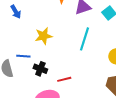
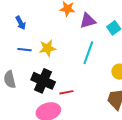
blue line: (23, 56) -> (25, 50), moved
black cross: (40, 69) -> (43, 81), size x1.6

